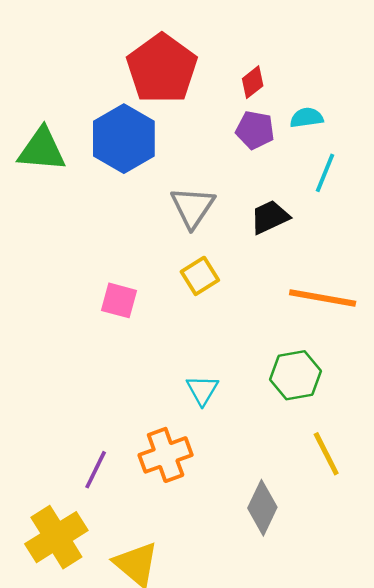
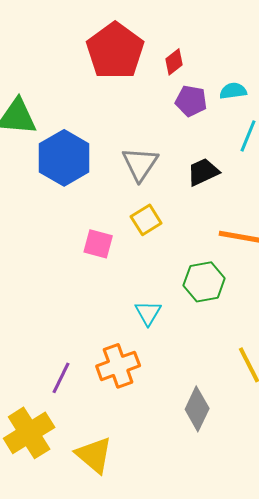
red diamond: (253, 82) -> (174, 62), moved
blue hexagon: (124, 139) -> (64, 158), moved
pink square: (119, 300) -> (98, 244), moved
green hexagon: (296, 375) -> (204, 282), moved

